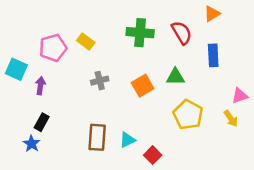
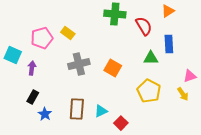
green cross: (140, 33) -> (115, 14), moved
green triangle: (175, 77) -> (151, 58), moved
gray cross: (100, 81) -> (79, 64), size x1.5
orange square: (143, 86) -> (113, 68), turned -30
blue star: (32, 144) -> (45, 114), moved

